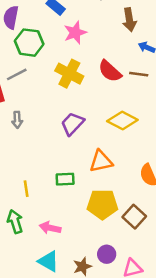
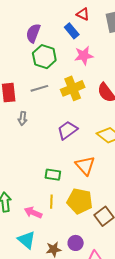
gray line: (17, 74) -> (39, 88), moved
yellow cross: (69, 74) -> (73, 88), turned 30
orange triangle: (101, 161) -> (85, 166), turned 50
yellow line: (26, 189) -> (51, 202), moved

